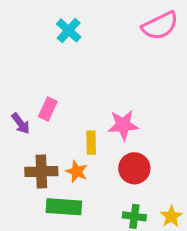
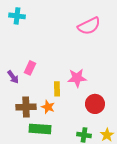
pink semicircle: (160, 26) -> (89, 26), moved
cyan cross: (69, 30) -> (17, 16), moved, turned -35
red circle: (134, 168) -> (95, 104), moved

